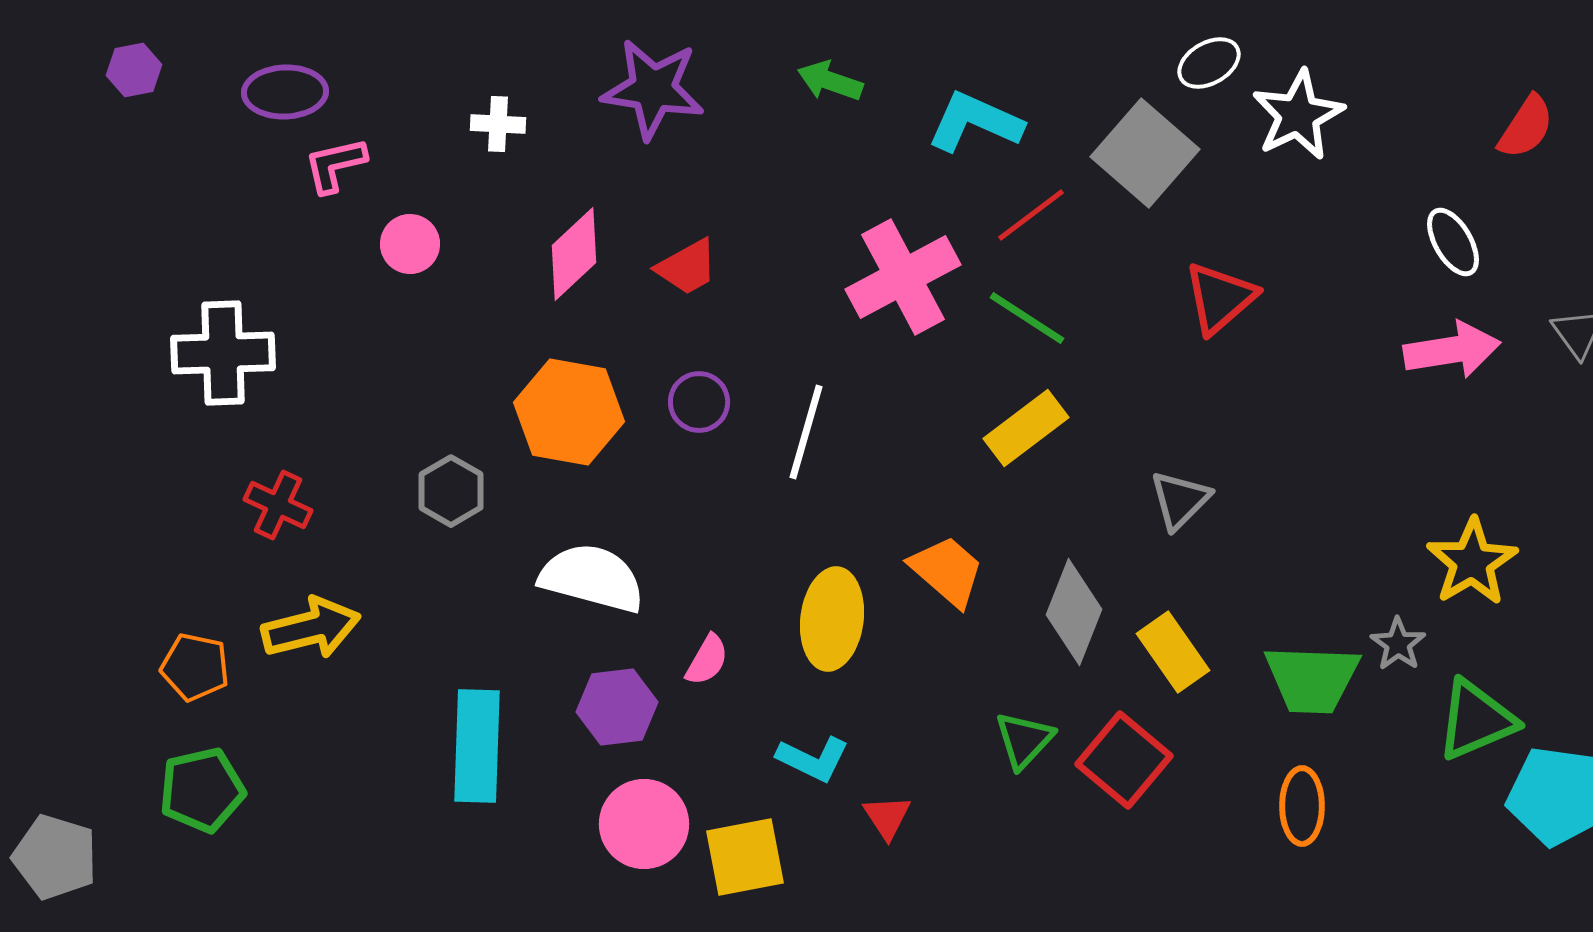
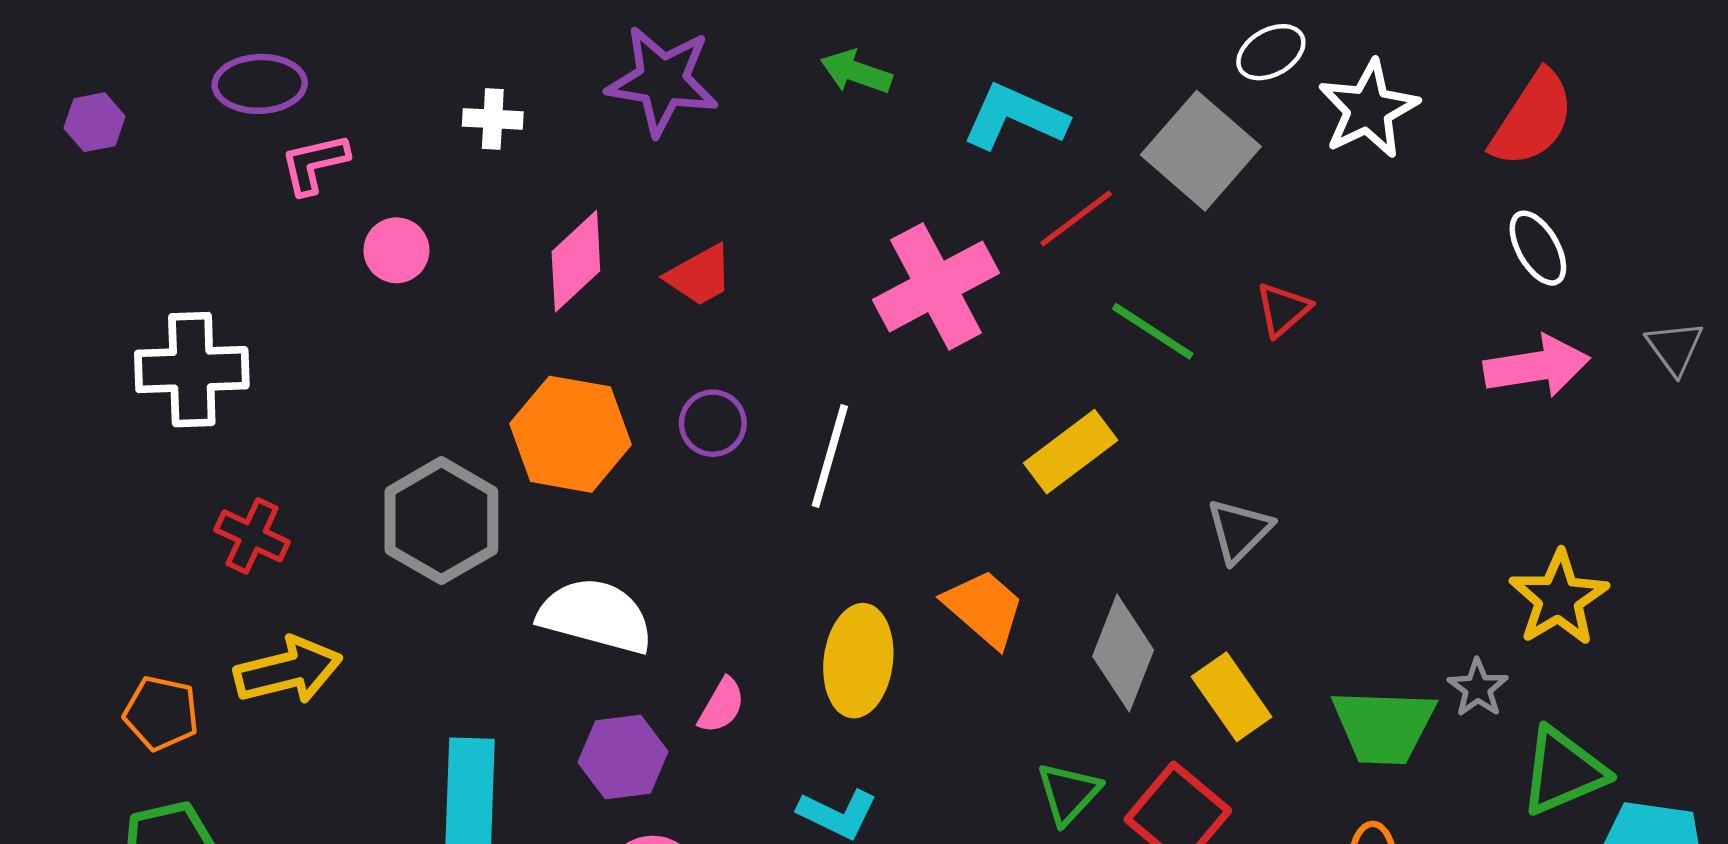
purple hexagon: (134, 70) -> (94, 122), moved
red semicircle: (1526, 127) -> (1532, 119), moved, size x1.4
red triangle: (1220, 298) -> (1283, 309), size x0.7
green line: (1027, 318) -> (1153, 331), moved
gray hexagon: (451, 491) -> (441, 521), size x1.6

